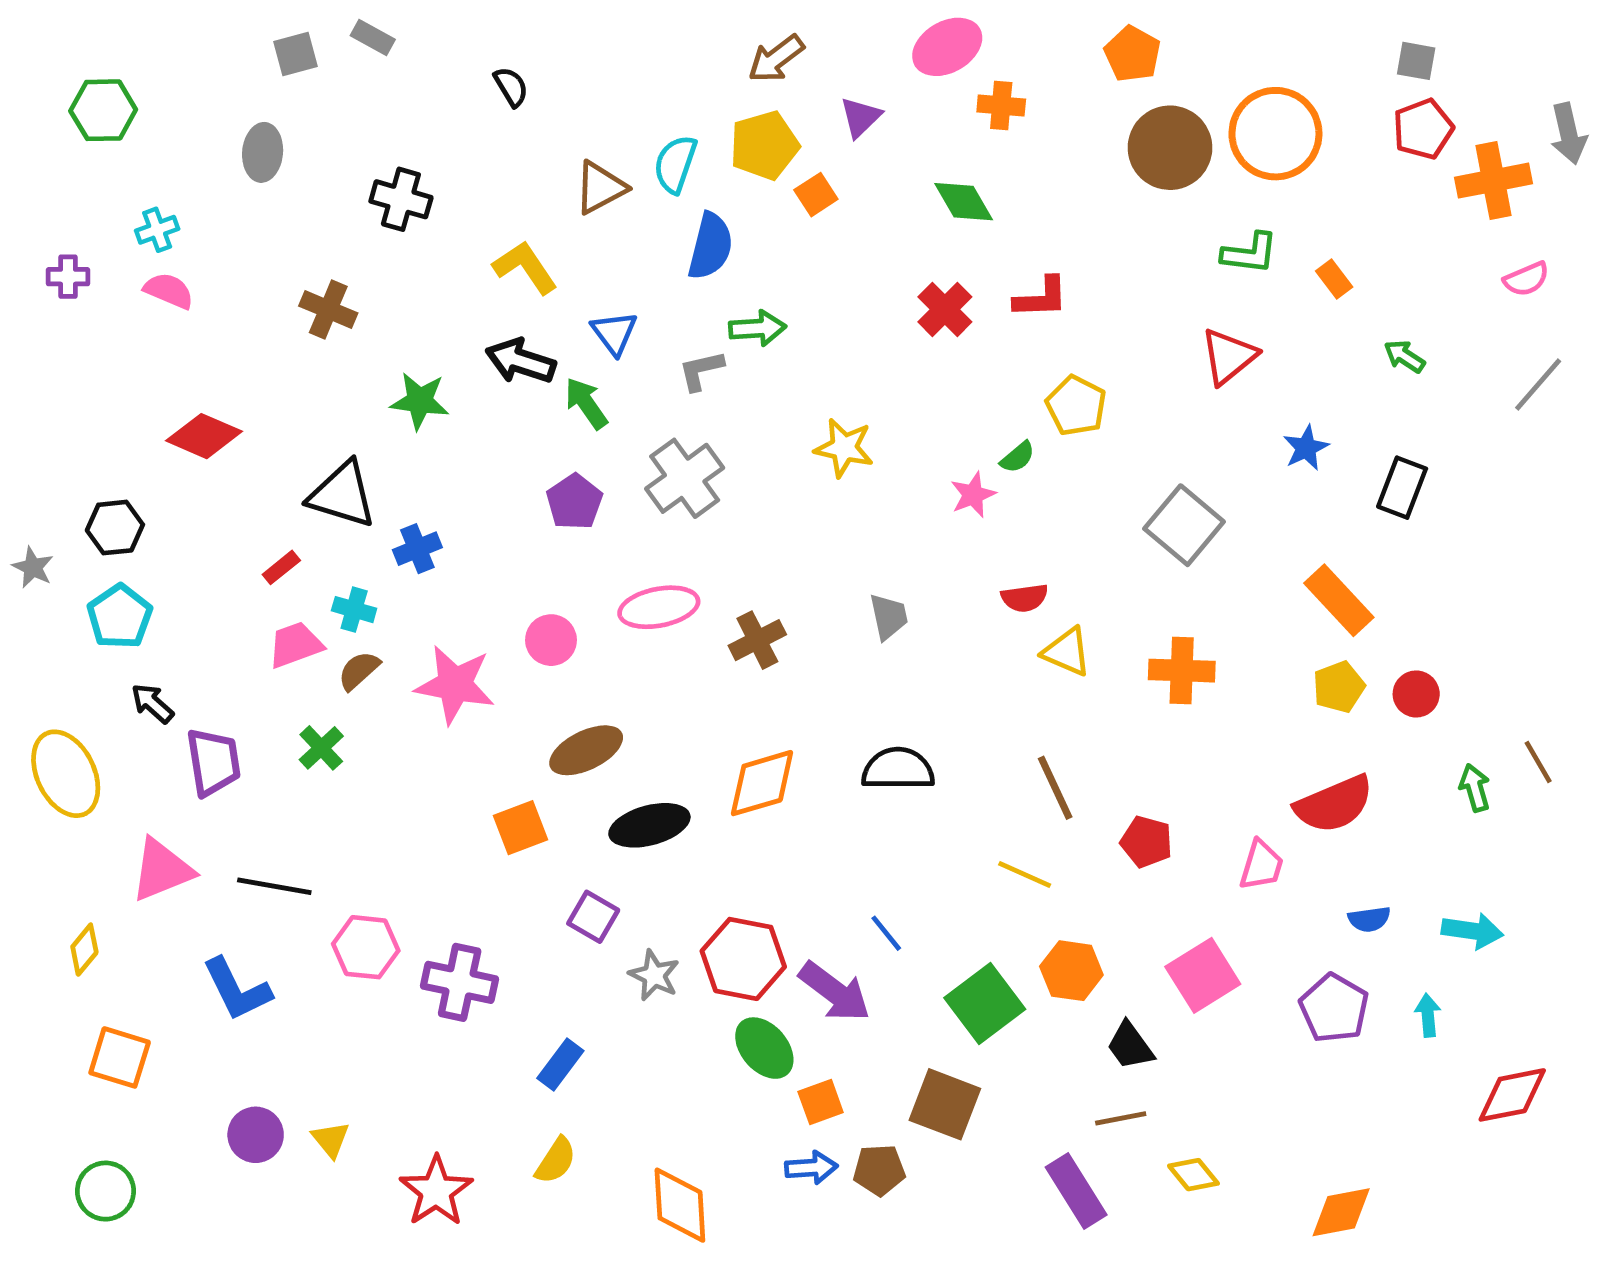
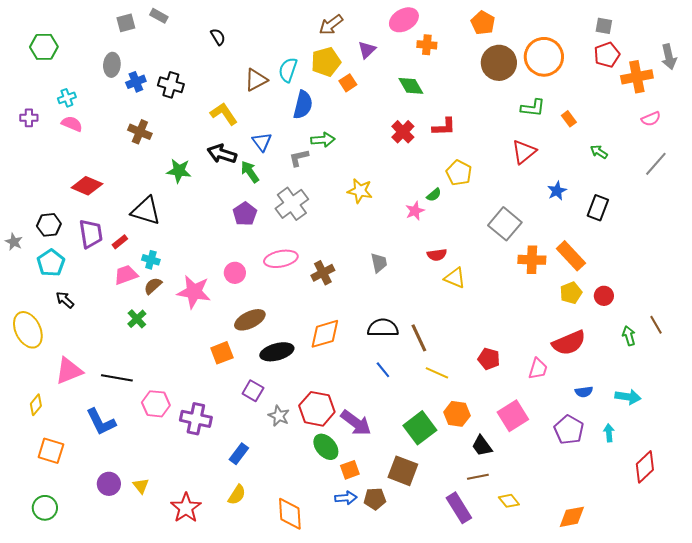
blue cross: (417, 549) -> (136, 82), moved
orange cross: (1182, 671) -> (532, 260), moved
purple trapezoid: (213, 762) -> (91, 234), moved
brown line: (1055, 788) -> (419, 338), moved
blue line: (886, 933) -> (383, 370), moved
red diamond: (1512, 1095) -> (645, 467), turned -32

